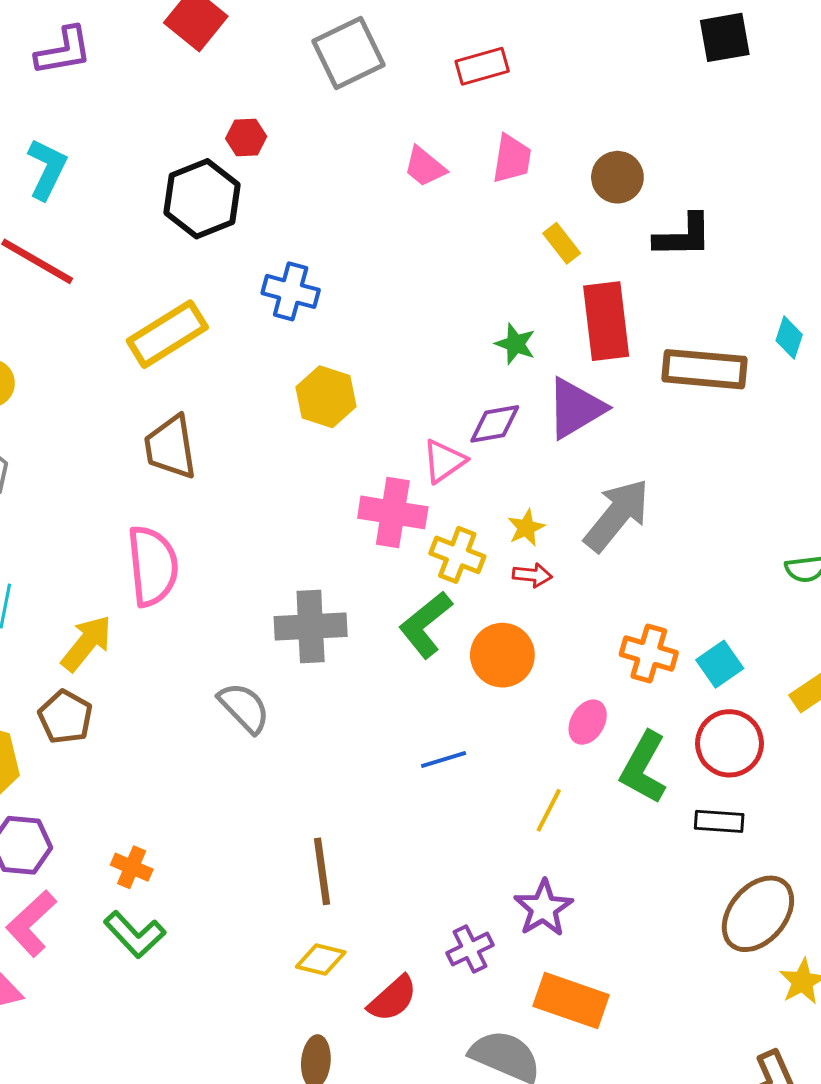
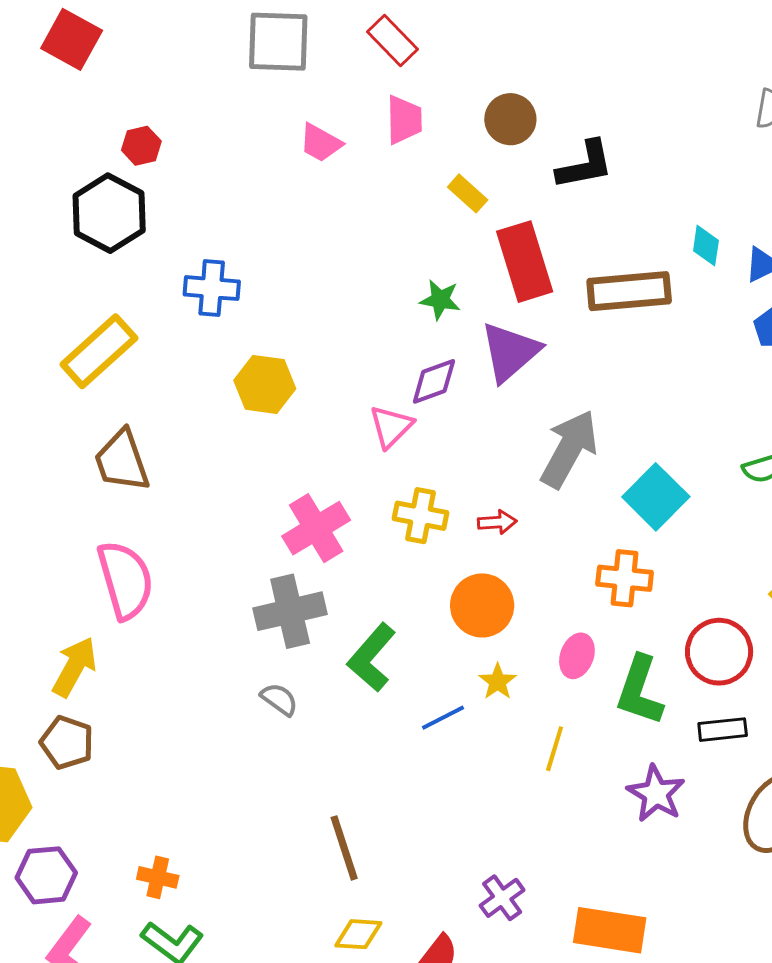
gray square: (349, 53) -> (278, 42), moved, turned 38
red rectangle: (482, 66) -> (392, 40), moved, turned 72
pink cross: (393, 512) -> (316, 528), moved, turned -30
yellow star: (526, 528) -> (498, 682), moved
green L-shape: (426, 625) -> (372, 658), moved
cyan square: (720, 664) -> (656, 497), moved, size x1.4
gray semicircle: (244, 708) -> (279, 699), moved, size x0.7
purple star: (543, 908) -> (656, 794), moved

